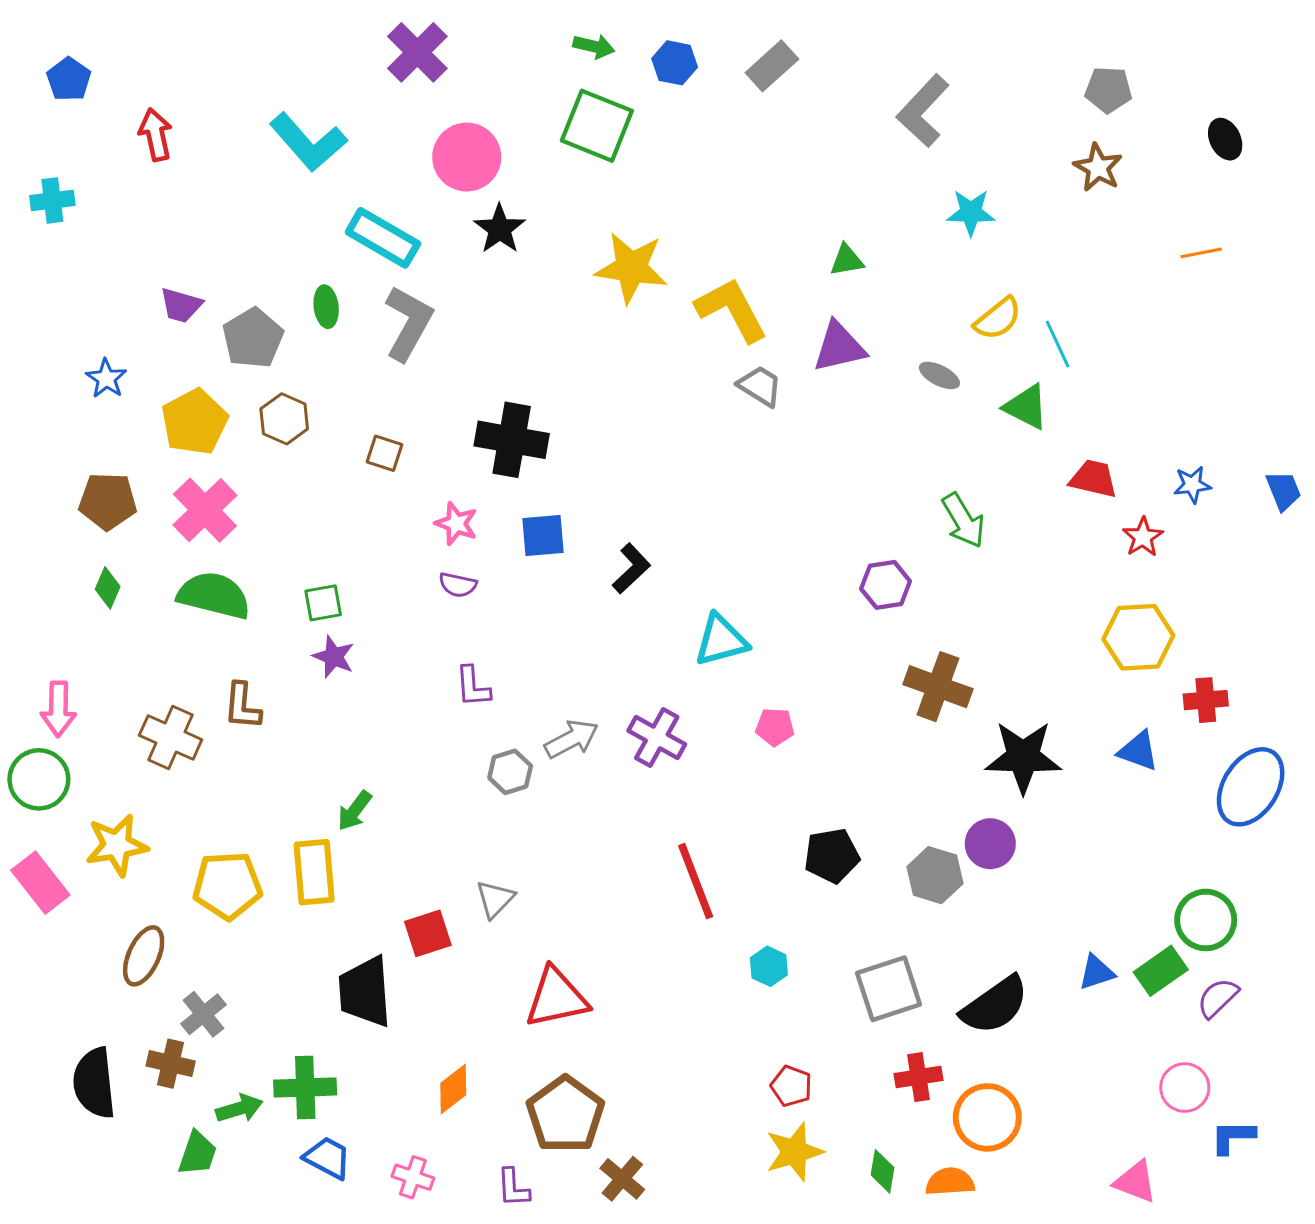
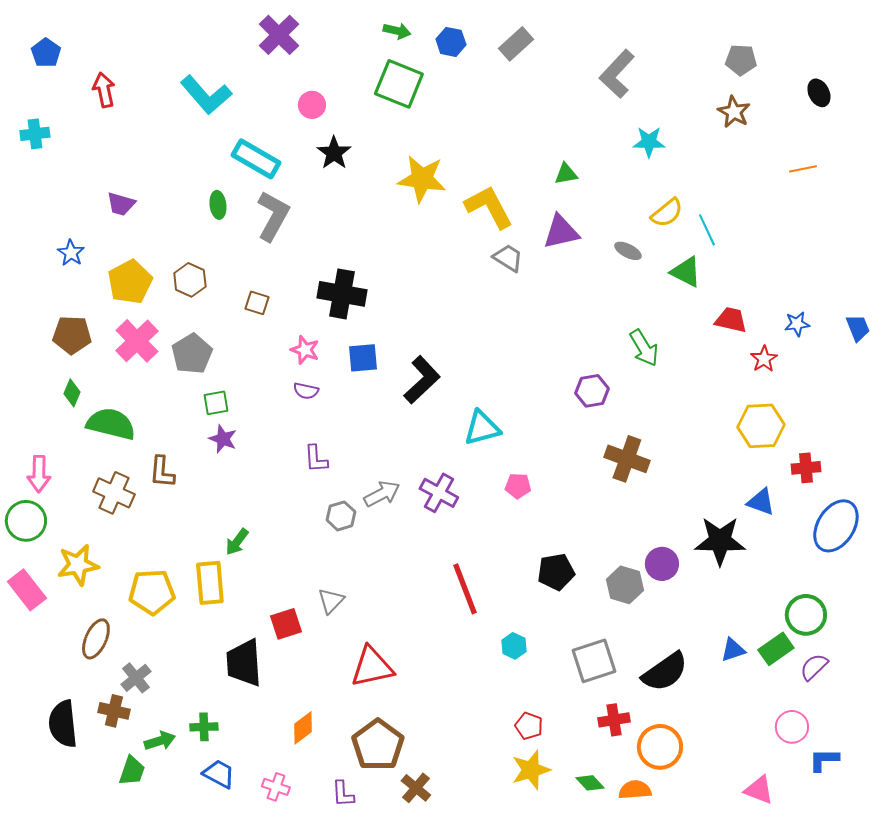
pink circle: (467, 157) -> (312, 105), size x0.6
gray pentagon: (253, 338) -> (192, 354), moved
black L-shape: (631, 568) -> (422, 380), size x1.4
green semicircle: (214, 595) -> (111, 424), moved
black star: (1023, 757) -> (720, 541), moved
green cross: (305, 1088) -> (204, 727), size x0.7
green diamond: (883, 1171) -> (590, 783), turned -52

